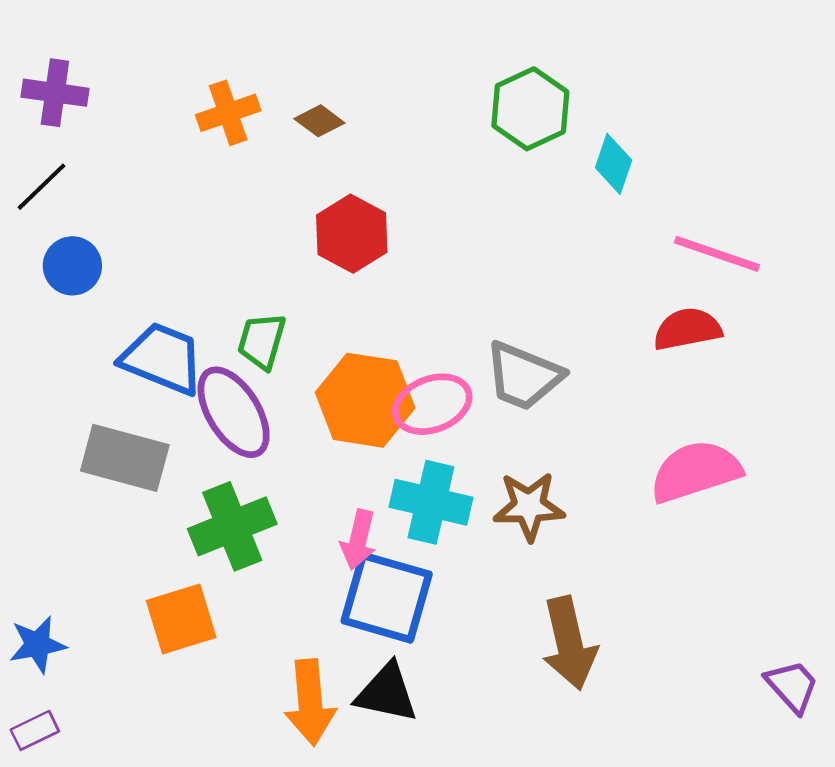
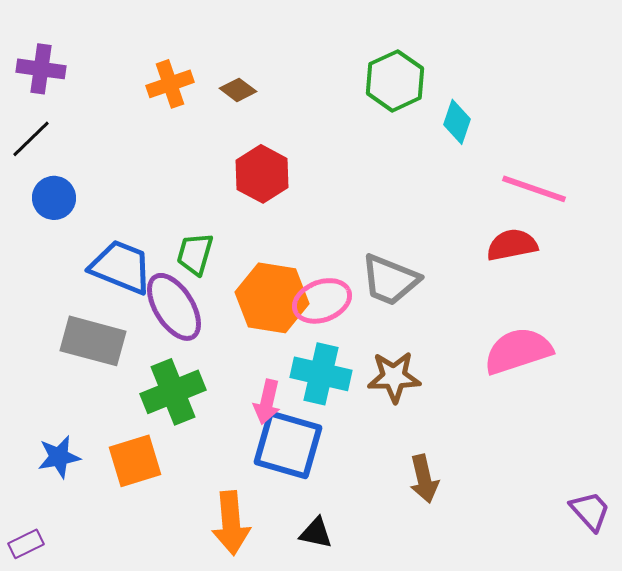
brown arrow: (569, 643) -> (424, 479), size x0.7
blue star: (37, 645) -> (59, 457), moved
black triangle: (387, 693) -> (316, 533), moved, size x0.7

